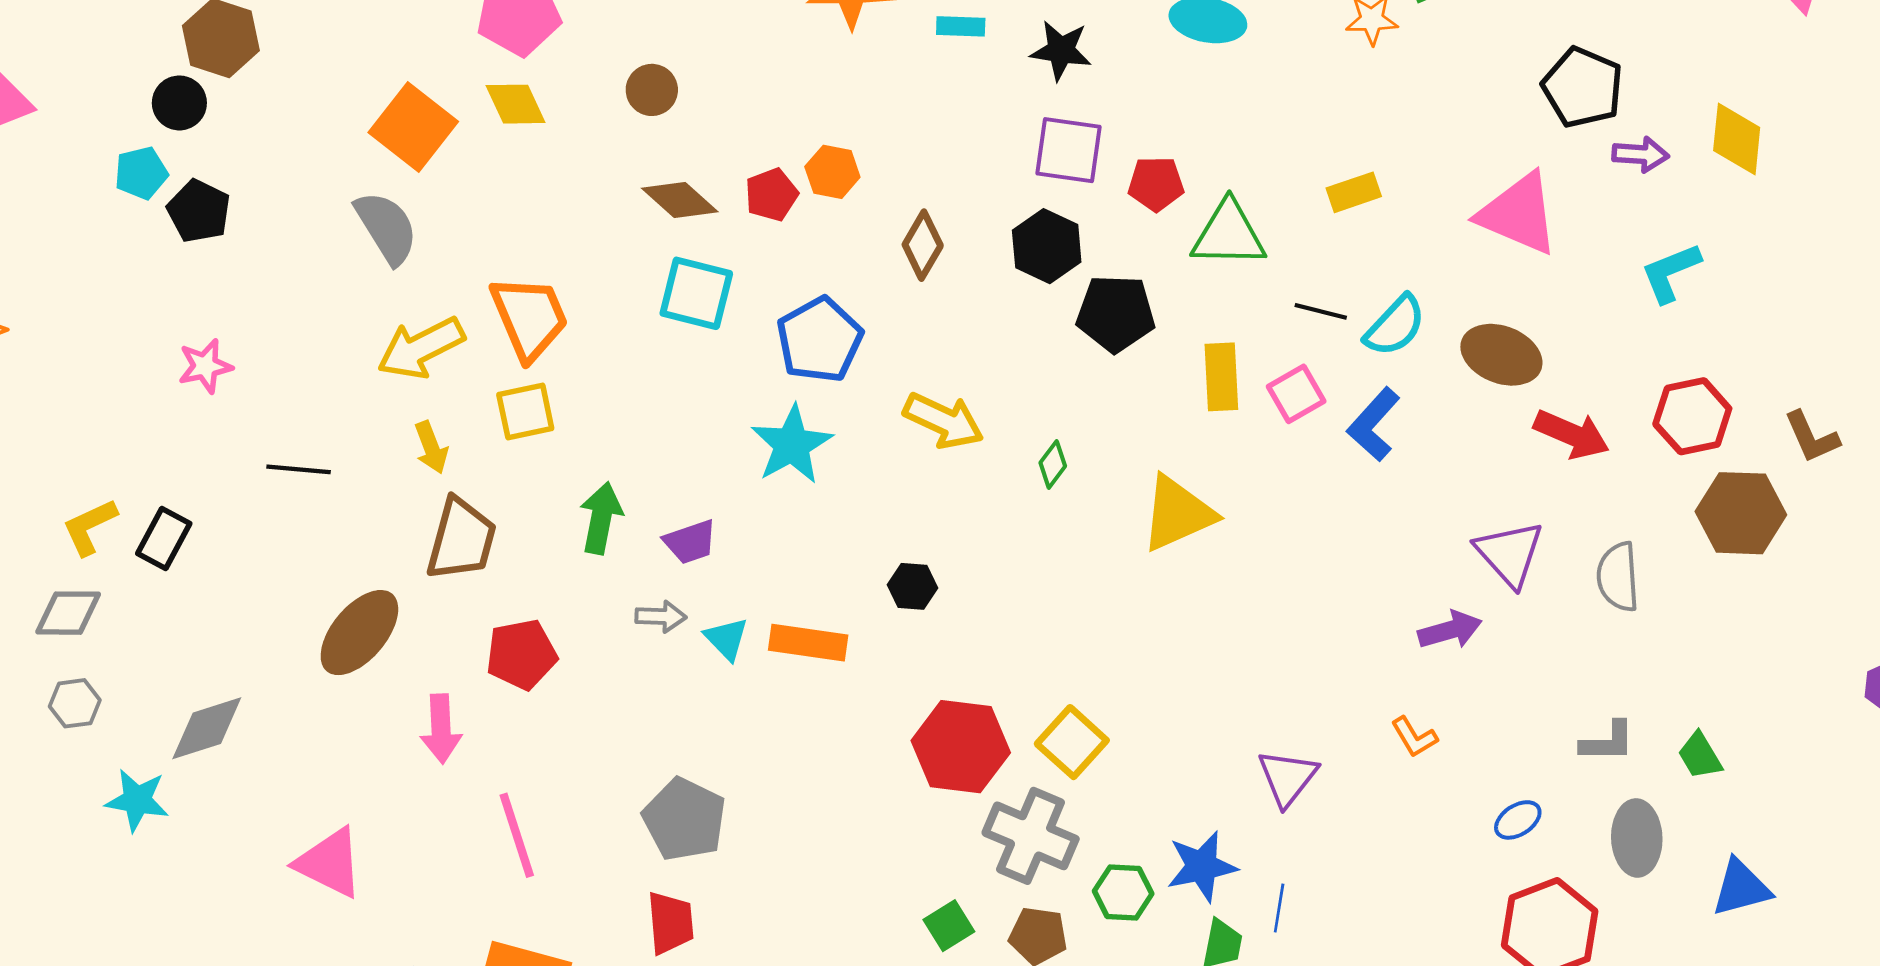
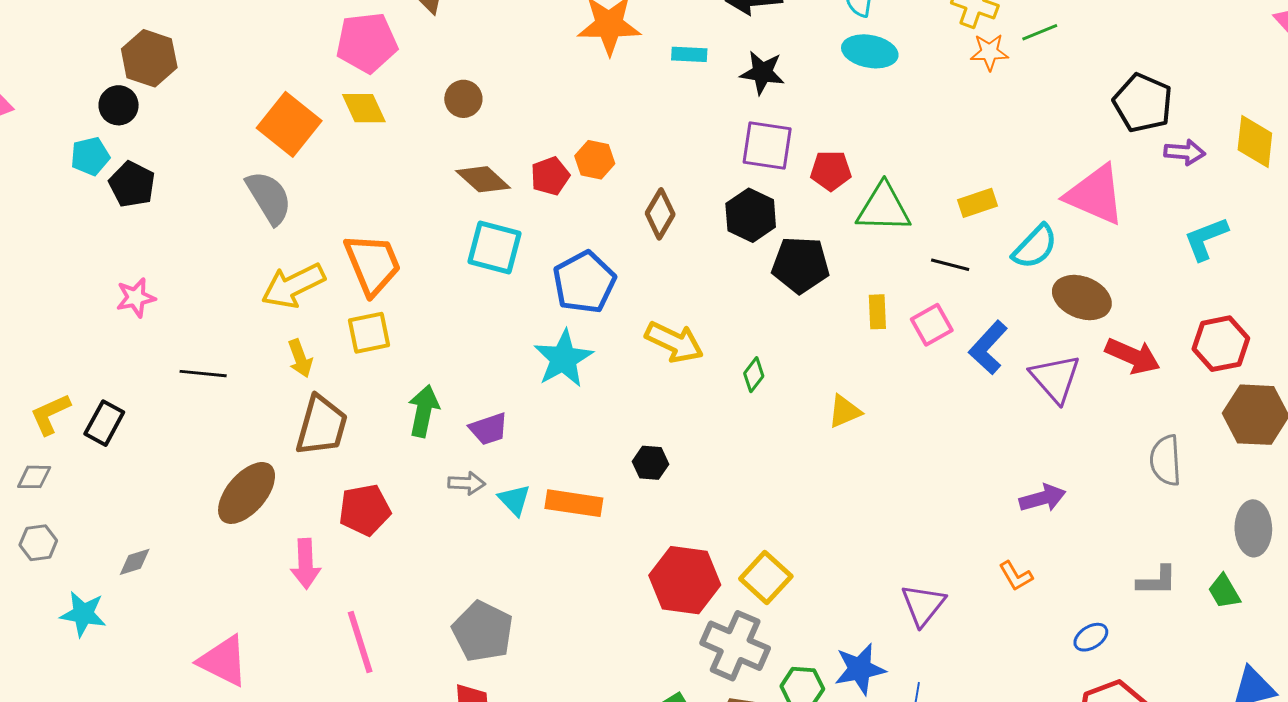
yellow rectangle: (1354, 192) -> (978, 203), moved
cyan semicircle: (1395, 326) -> (1035, 247), moved
yellow rectangle: (1221, 377) -> (877, 312), size x0.7
yellow triangle: (1178, 514) -> (845, 411), size x0.6
purple triangle: (1510, 554) -> (1055, 378), moved
gray diamond: (68, 613) -> (34, 477), size x0.7
gray diamond: (207, 728) -> (135, 562), size x0.6
gray ellipse: (1637, 838) -> (1253, 528), moved

